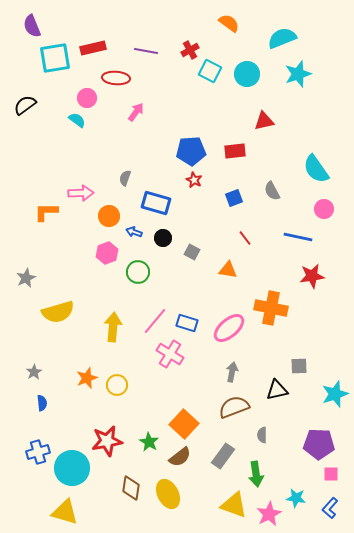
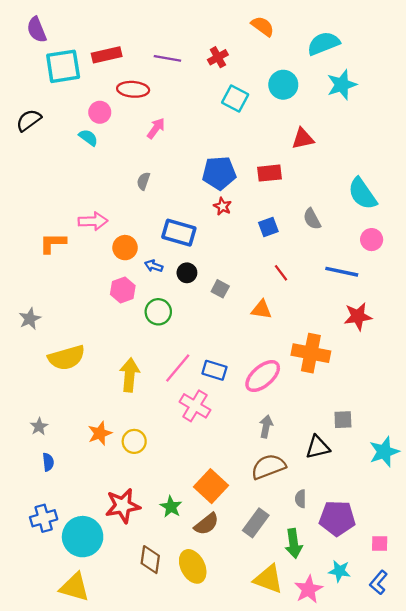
cyan square: (210, 71) -> (235, 98), moved
gray semicircle: (125, 178) -> (143, 181), moved
purple pentagon: (319, 444) -> (337, 518), moved

